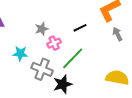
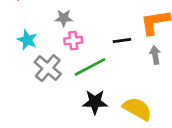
black line: (80, 28) -> (122, 40), moved
black star: (63, 84) -> (95, 102), moved

